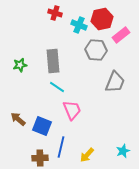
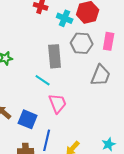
pink rectangle: (121, 35) -> (109, 41), moved, turned -42
gray rectangle: (53, 61) -> (55, 56), moved

